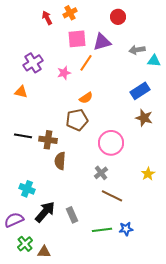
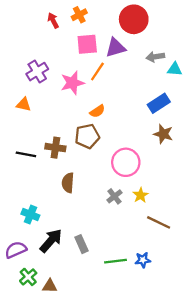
red circle: (118, 17) -> (134, 19), size x1.6
pink star: (64, 73) -> (72, 83), size x1.5
brown cross: (48, 140) -> (55, 148), moved
yellow star: (148, 174) -> (141, 195), moved
brown line: (112, 196) -> (159, 222), moved

